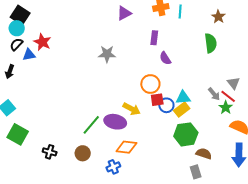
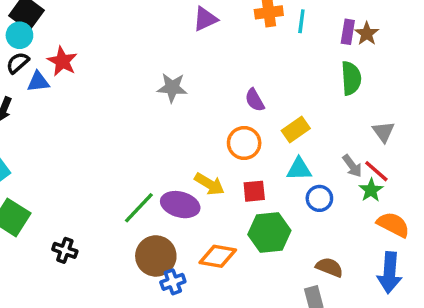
purple rectangle: (154, 38) -> (348, 32), moved
purple semicircle: (165, 58) -> (255, 100), moved
gray triangle: (234, 83) -> (383, 132), moved
red square: (157, 100) -> (254, 191), moved
blue circle: (166, 105) -> (319, 198), moved
yellow rectangle: (182, 110) -> (296, 130), moved
green hexagon: (186, 134) -> (269, 233), moved
orange diamond: (126, 147) -> (218, 256), moved
brown circle: (83, 153) -> (156, 256), moved, size x1.5

